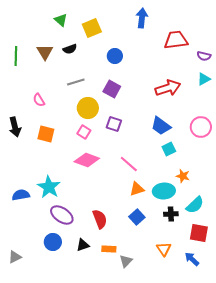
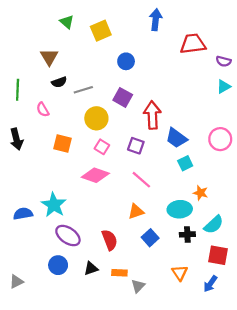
black semicircle: (70, 49) -> (59, 82), moved
green line: (16, 56) -> (18, 90), moved
red arrow: (168, 88) -> (152, 115), moved, turned -75
purple square: (114, 124) -> (136, 146), moved
pink square: (84, 132) -> (102, 147), moved
orange square: (46, 134) -> (62, 143), moved
orange triangle: (137, 189) -> (136, 211), moved
blue arrow: (192, 259) -> (210, 284), turned -98

